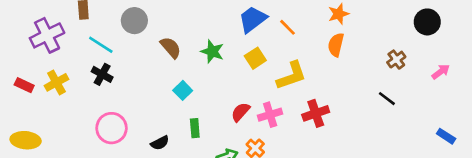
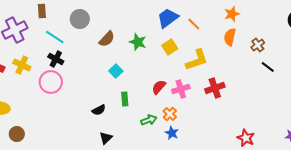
brown semicircle: (171, 47) -> (107, 39), turned 84
brown cross: (396, 60) -> (258, 45), moved
yellow cross: (56, 82) -> (22, 65), turned -36
black line: (387, 99) -> (268, 67), moved
pink circle: (112, 128) -> (51, 82), moved

